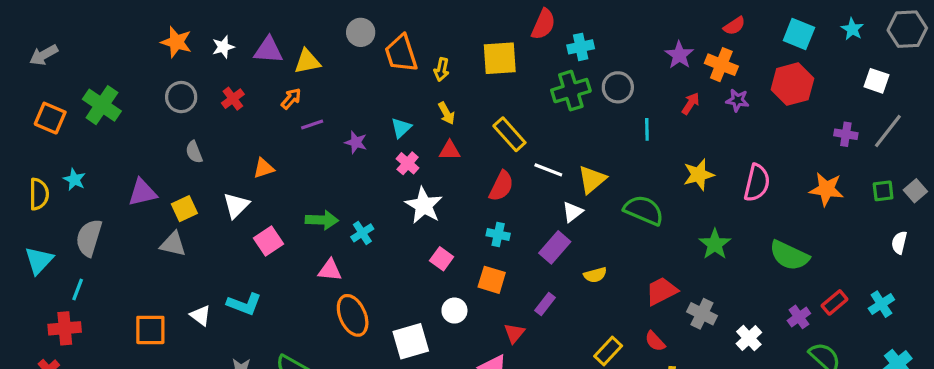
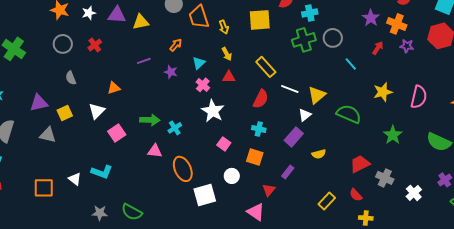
yellow arrow: (442, 70) -> (224, 27), turned -32
orange arrow: (291, 99) -> (176, 45), moved
cyan line: (647, 129) -> (351, 64), turned -40
gray triangle: (173, 244) -> (48, 135), moved
orange ellipse: (353, 315) -> (183, 169), moved

